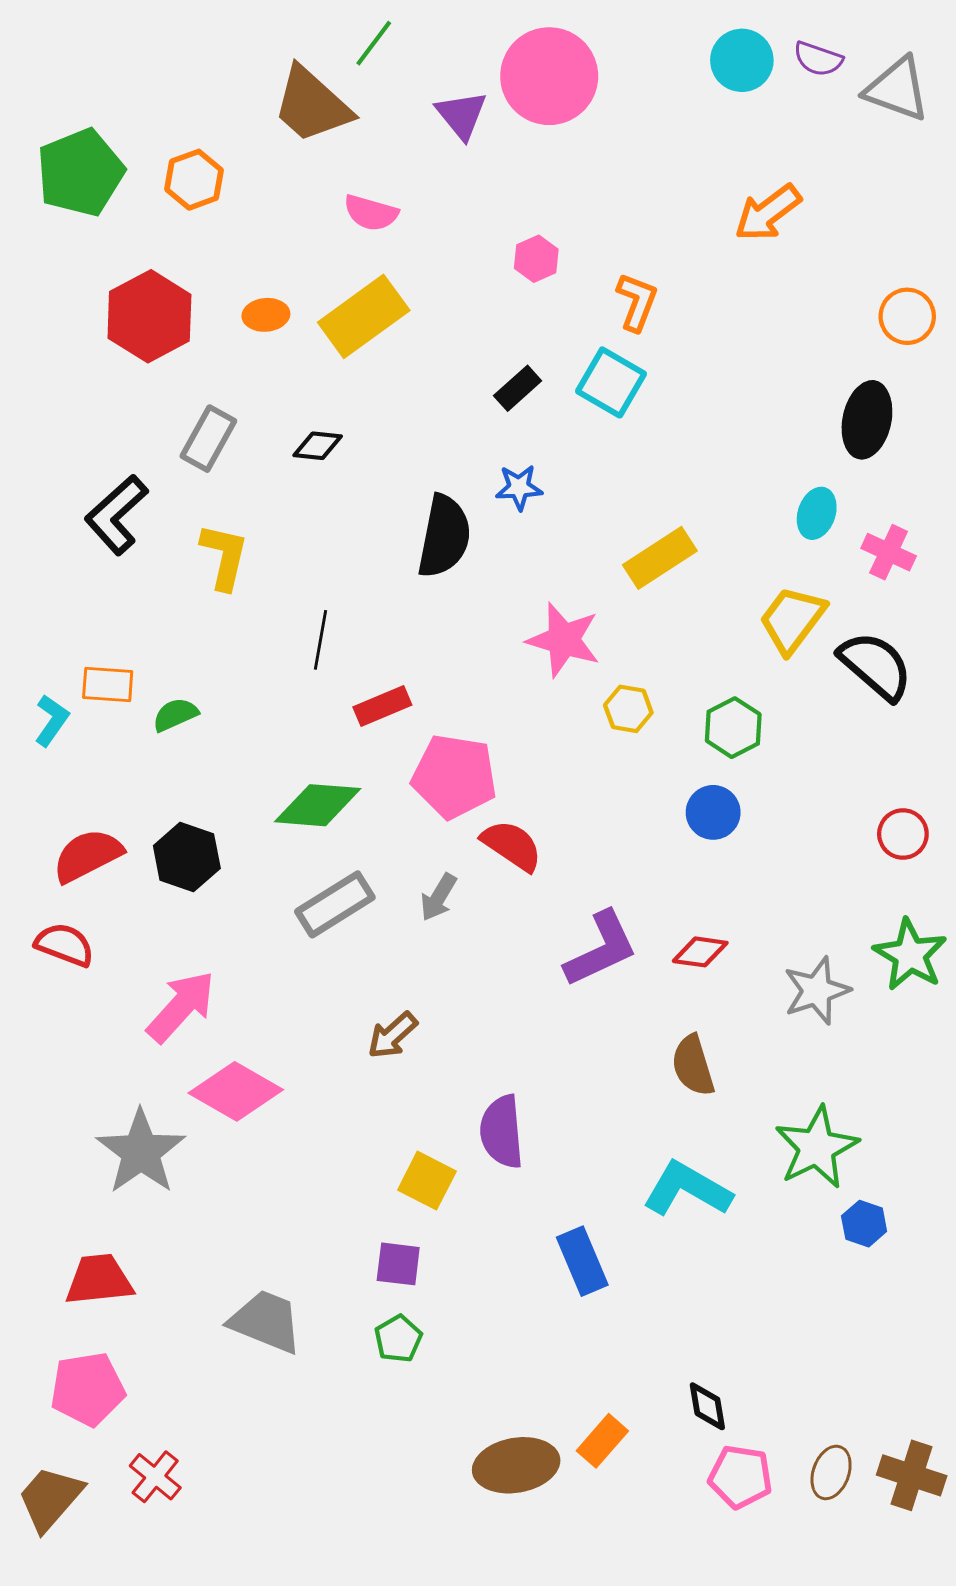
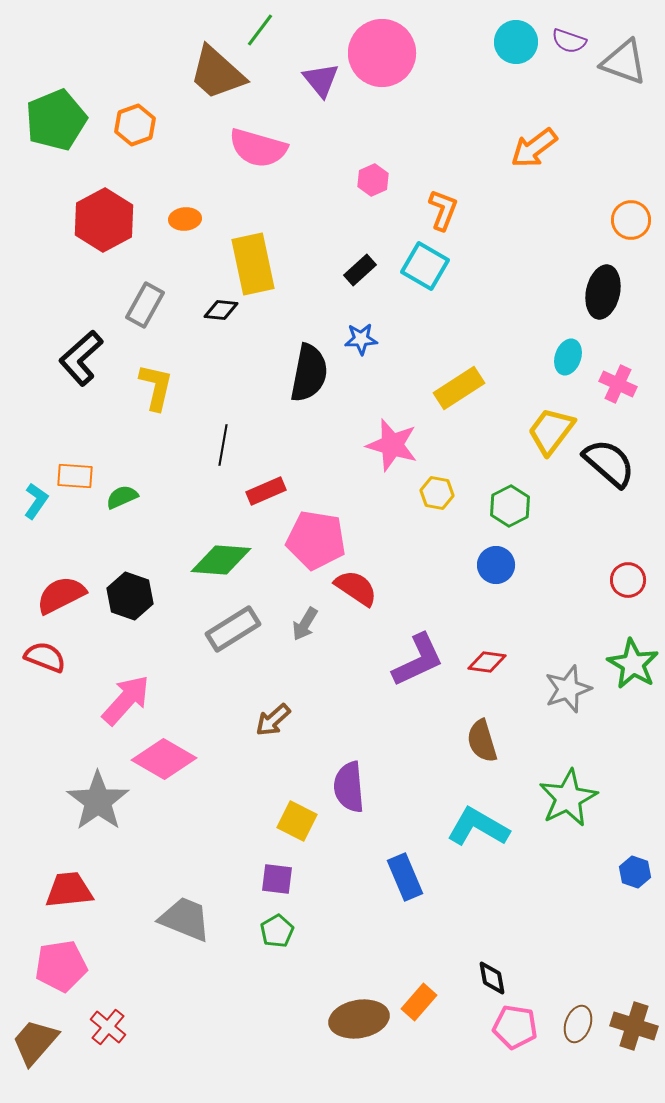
pink semicircle: (371, 213) -> (258, 148), size x1.5
yellow rectangle: (364, 316) -> (253, 264), moved, turned -66
blue hexagon: (864, 1224) -> (635, 872), moved

